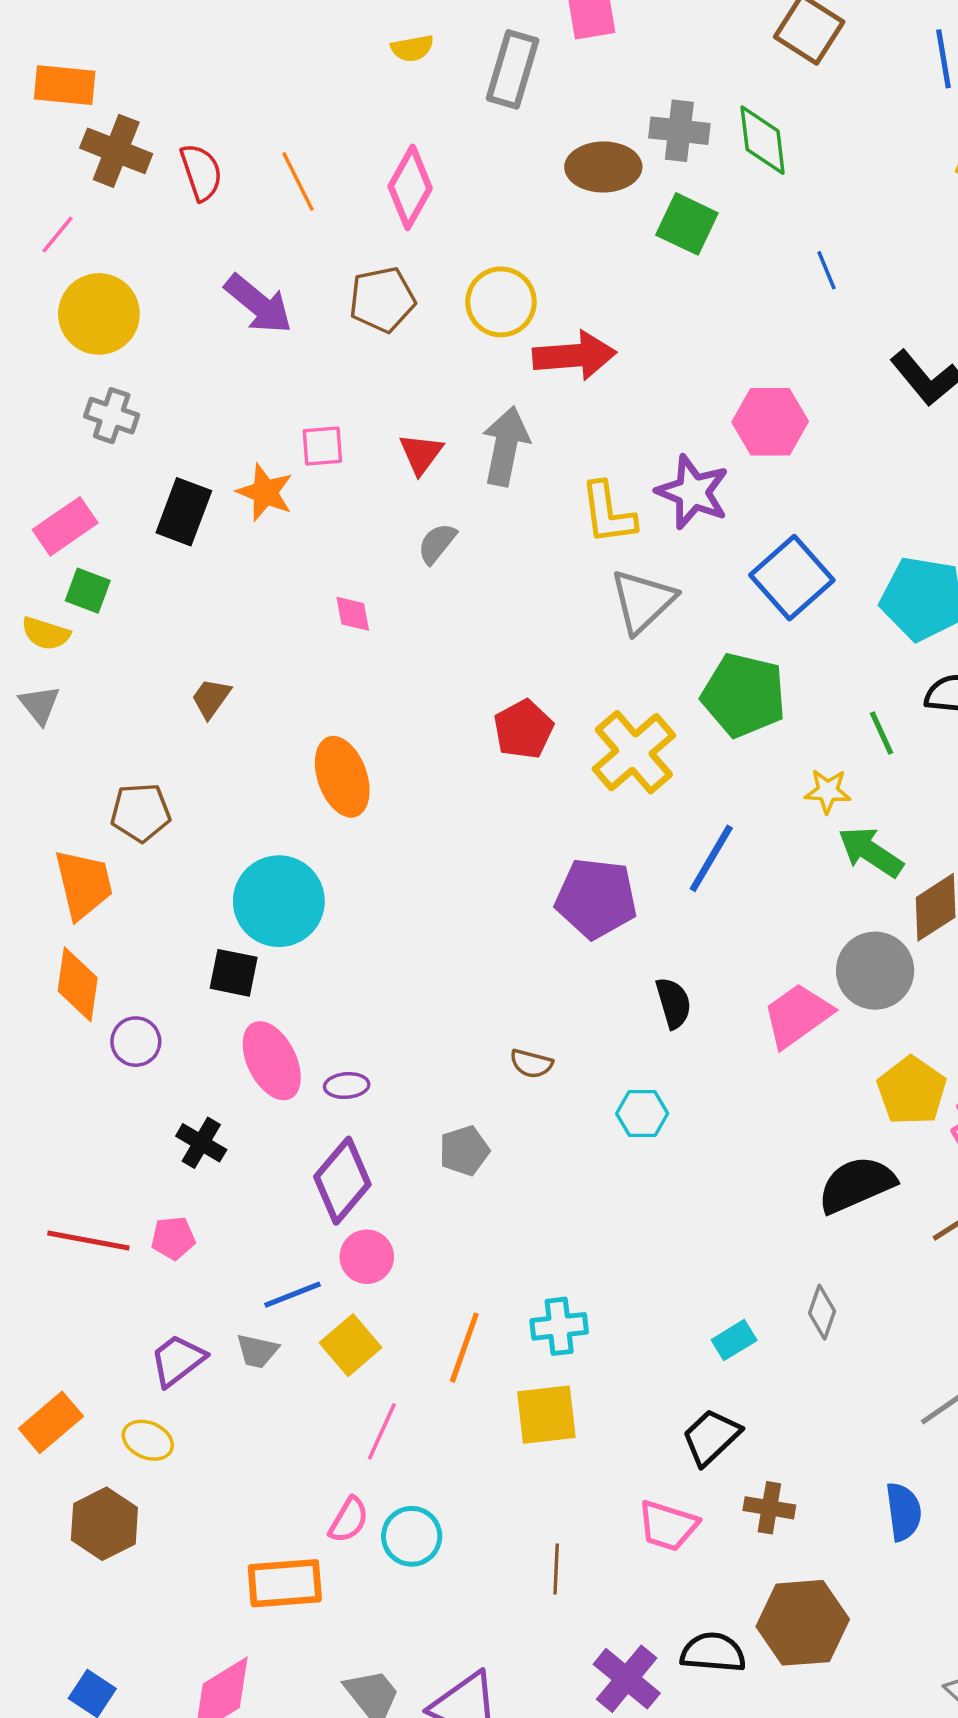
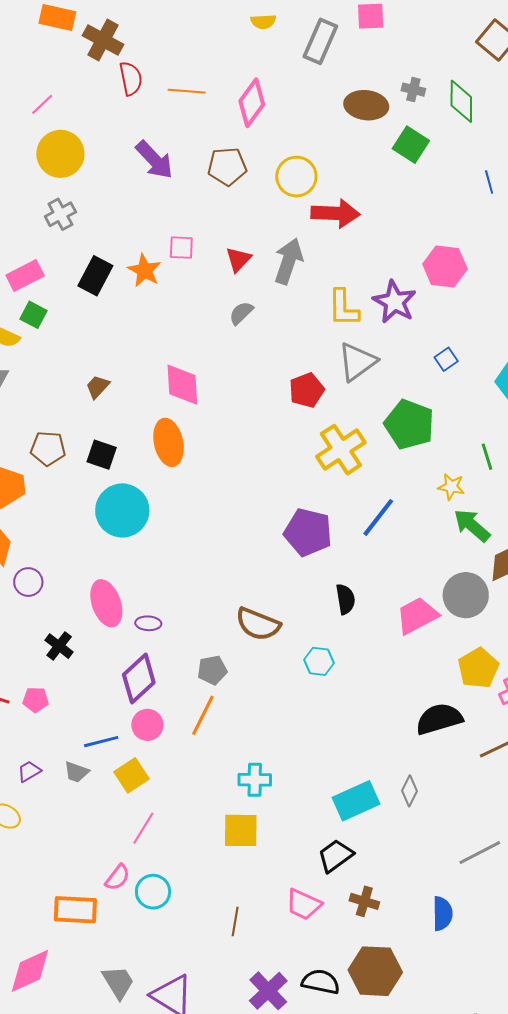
gray cross: (679, 131) -> (413, 90), size x0.7
brown cross: (116, 151) -> (103, 40), moved
orange line: (298, 182) -> (187, 91), turned -66
gray cross: (112, 416) -> (60, 214), turned 36
blue square: (792, 578) -> (446, 359), size x0.5
pink diamond: (353, 614) -> (182, 385), moved, size x1.8
red pentagon: (523, 729) -> (307, 390), moved
black square: (234, 973) -> (102, 455), moved
brown semicircle: (531, 1064) -> (258, 624), size x1.8
cyan rectangle: (734, 1340) -> (356, 801), size x1.8
orange line: (464, 1348) -> (203, 715), moved
purple trapezoid: (178, 1360) -> (29, 771), size x0.7

